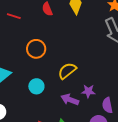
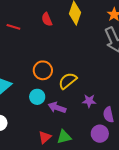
orange circle: (36, 49) -> (43, 70), moved
purple arrow: (70, 100) -> (57, 108), moved

